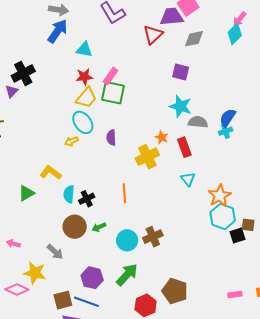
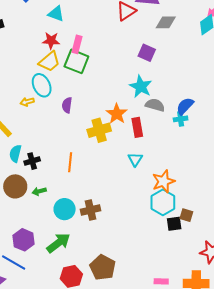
pink rectangle: (110, 76) -> (77, 44), turned -30
orange star: (162, 137) -> (117, 114), size x1.5

